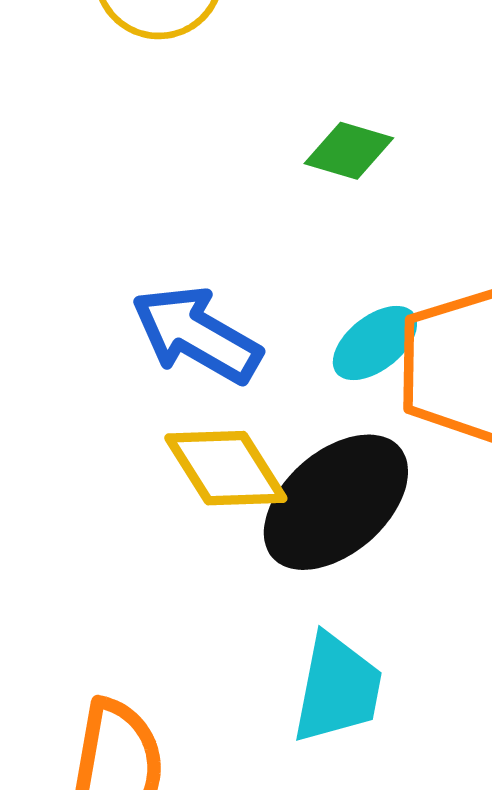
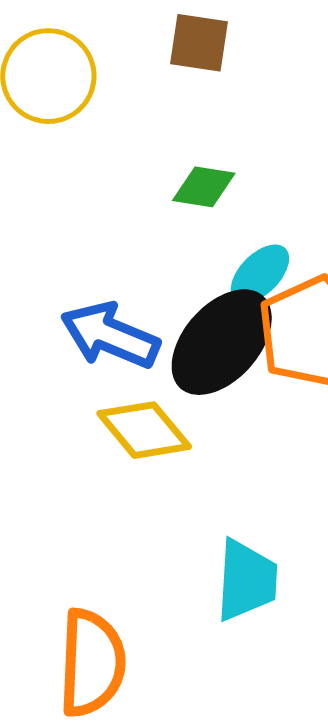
cyan ellipse: (375, 343) -> (260, 274), moved
black ellipse: (336, 502) -> (222, 342), moved

